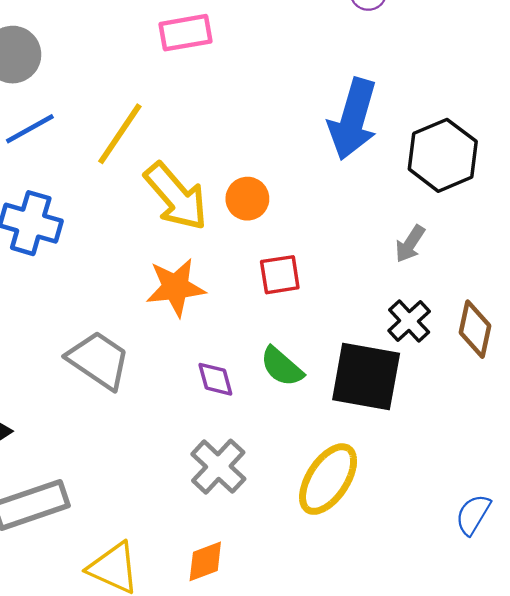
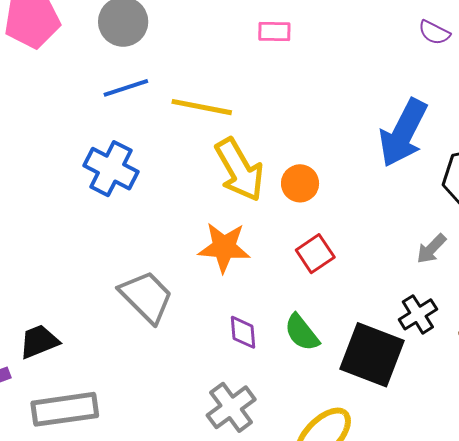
pink rectangle: (185, 33) -> (274, 32), size x0.7
yellow line: (120, 134) -> (202, 107), turned 56
red square: (280, 275) -> (315, 254), turned -36

